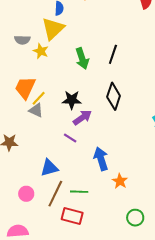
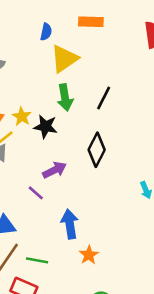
yellow triangle: (53, 29) -> (64, 59), moved
yellow star: (41, 51) -> (22, 116), moved
black star: (72, 100) -> (46, 127), moved

